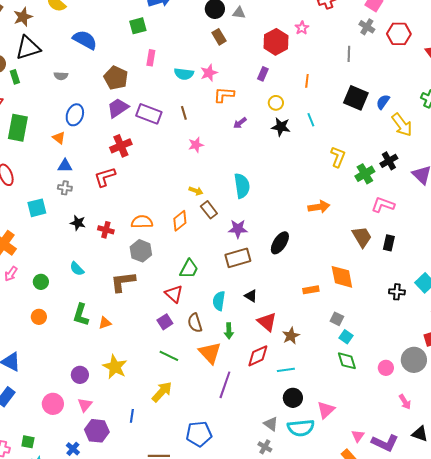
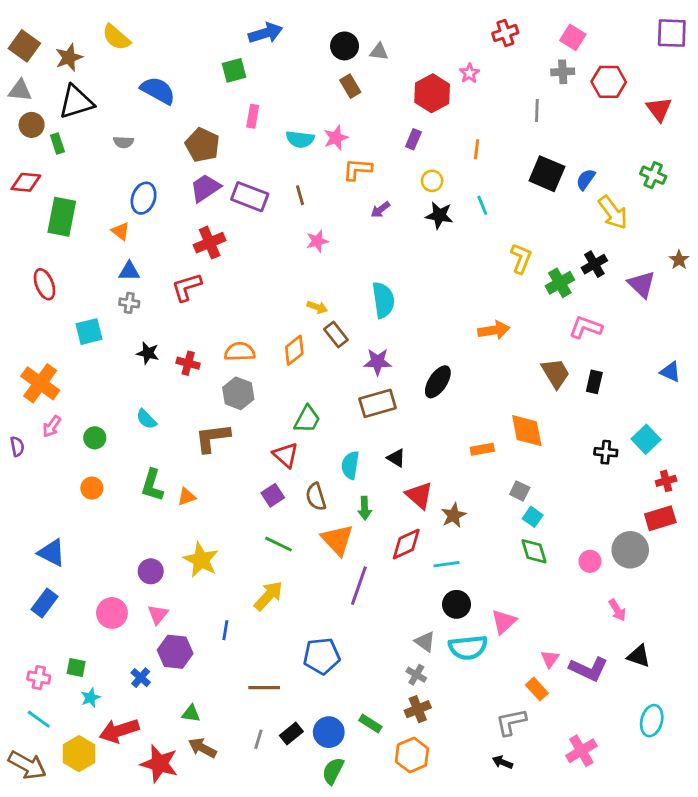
gray cross: (367, 27) -> (563, 72), turned -35

